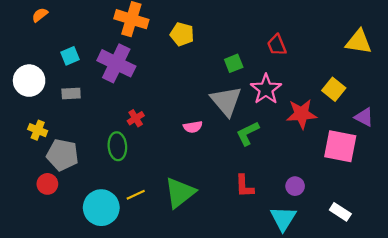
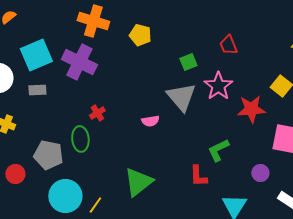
cyan square: (70, 56) -> (36, 55), size x1.8
green L-shape: (248, 133) -> (218, 150), moved
gray pentagon: (62, 155) -> (48, 155), moved
purple circle: (295, 186) -> (260, 173), moved
yellow line: (136, 195) -> (95, 205), moved, turned -30

